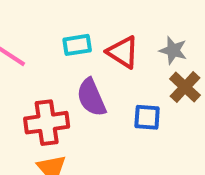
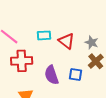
purple semicircle: (91, 97) -> (51, 75), moved
red cross: (47, 123) -> (22, 61), moved

